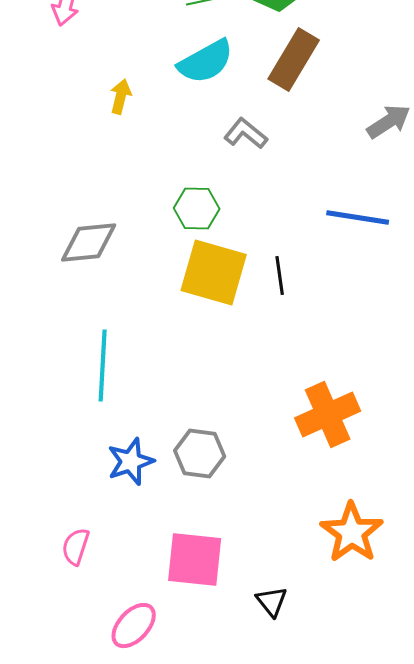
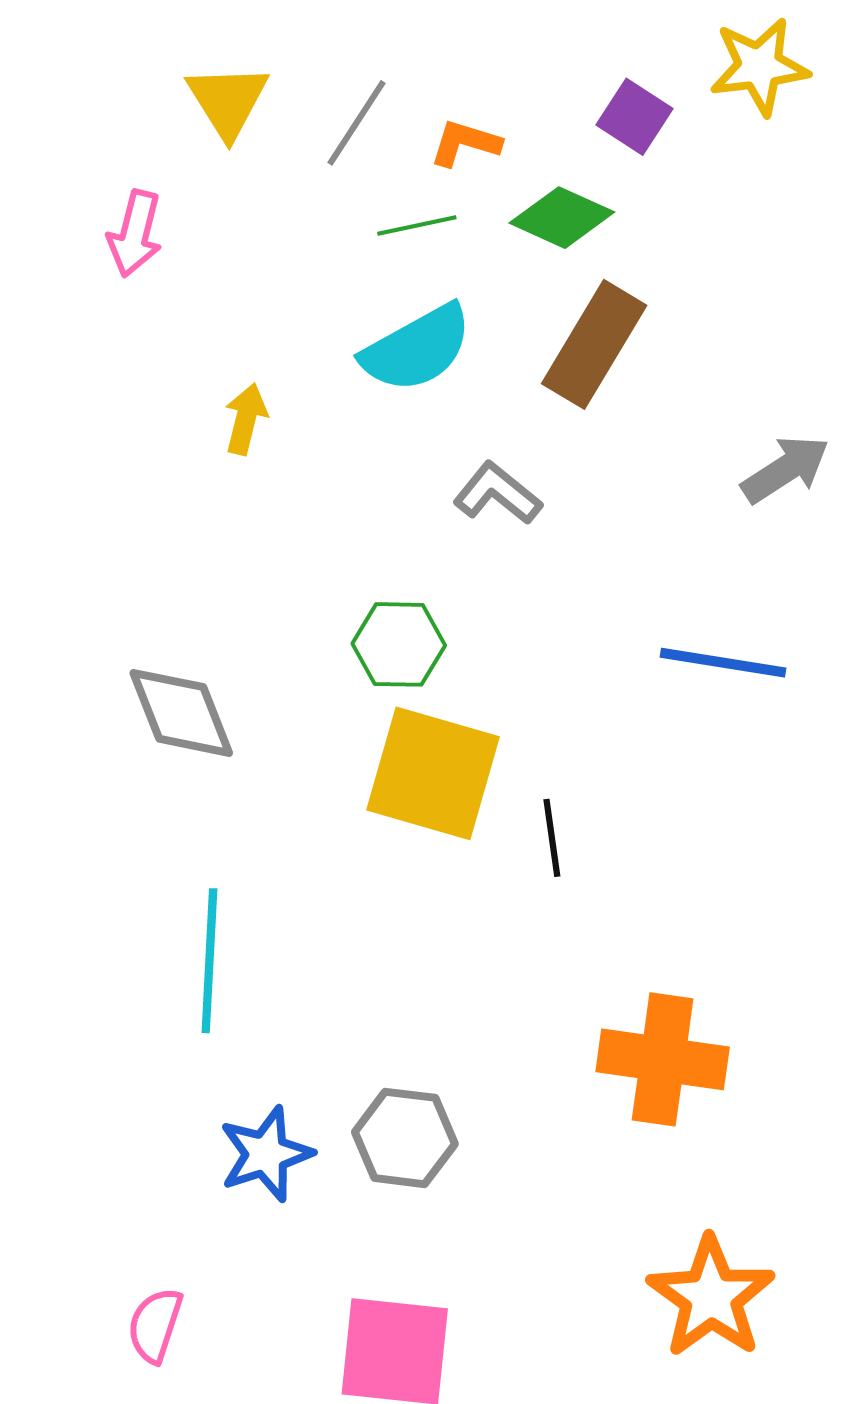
gray diamond: (89, 243) -> (181, 713), turned 74
black line: (280, 276) -> (552, 838), moved
orange cross: (328, 415) -> (663, 1059), turned 32

